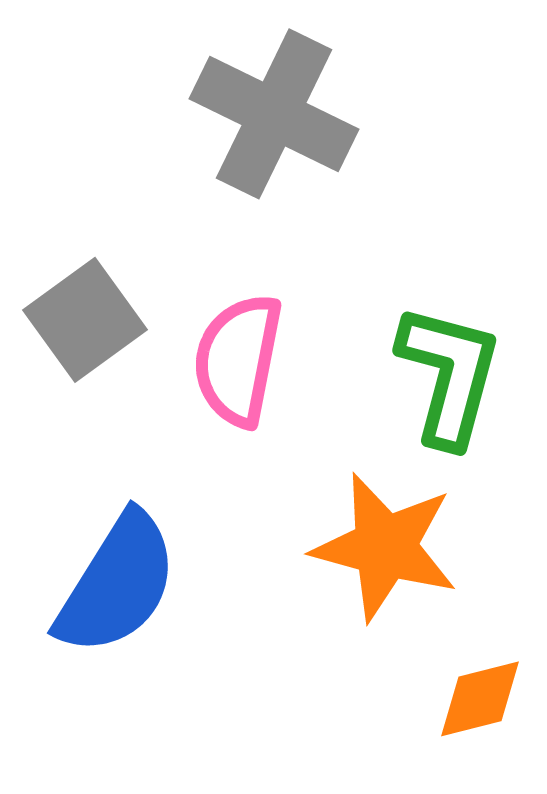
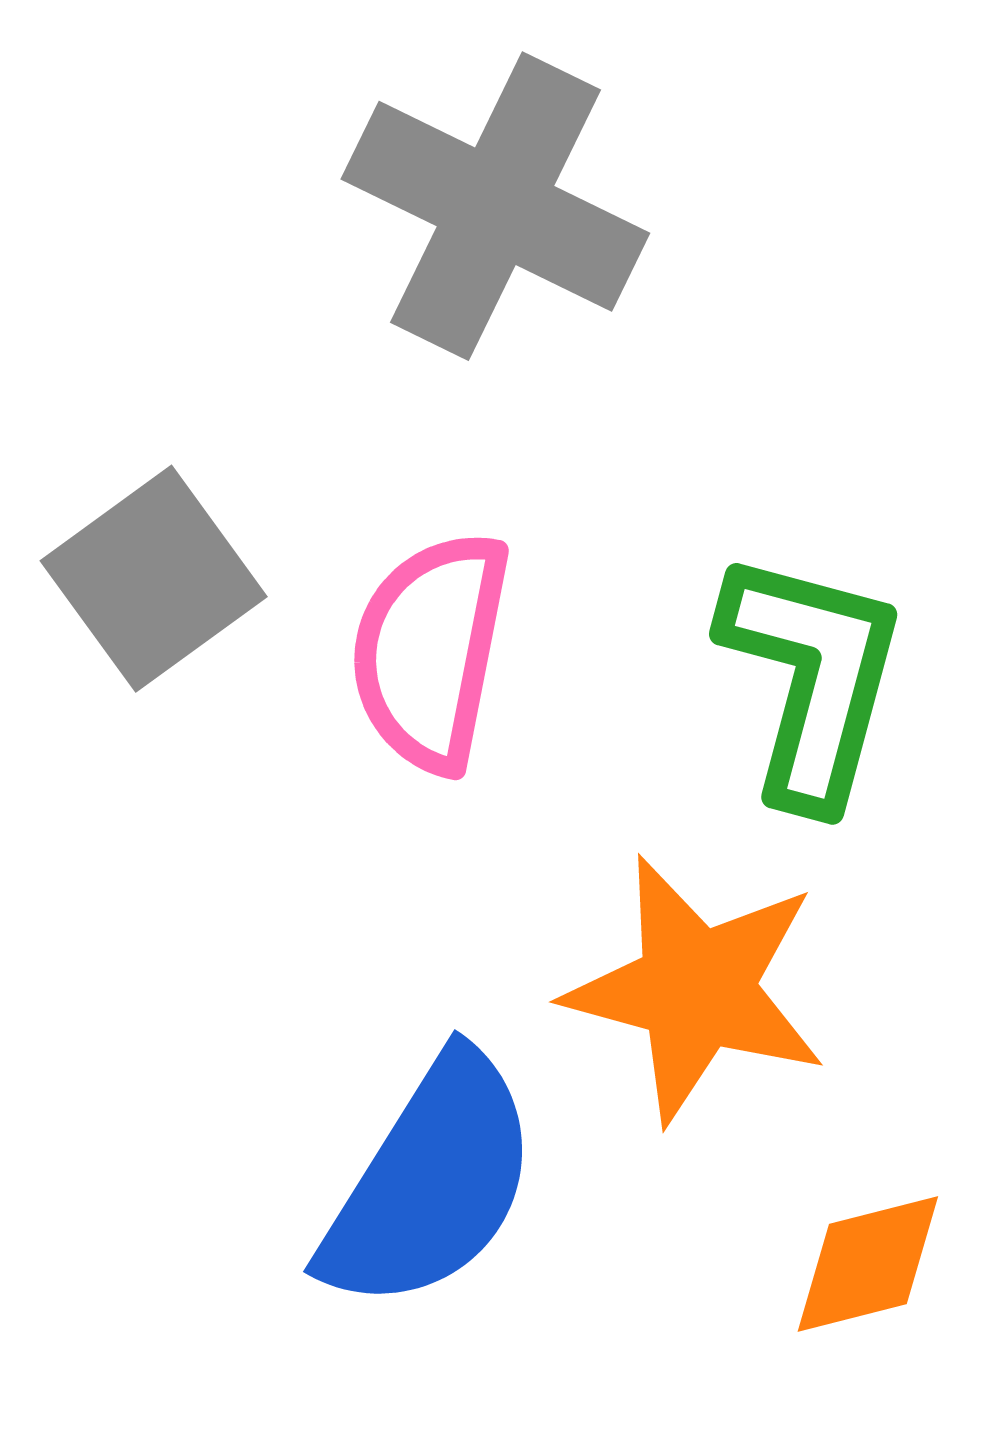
blue semicircle: (117, 584) -> (430, 1183), moved

